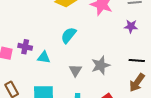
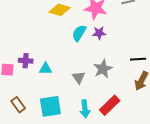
purple star: (131, 26) -> (99, 33), moved
cyan semicircle: (69, 35) -> (79, 33), moved

